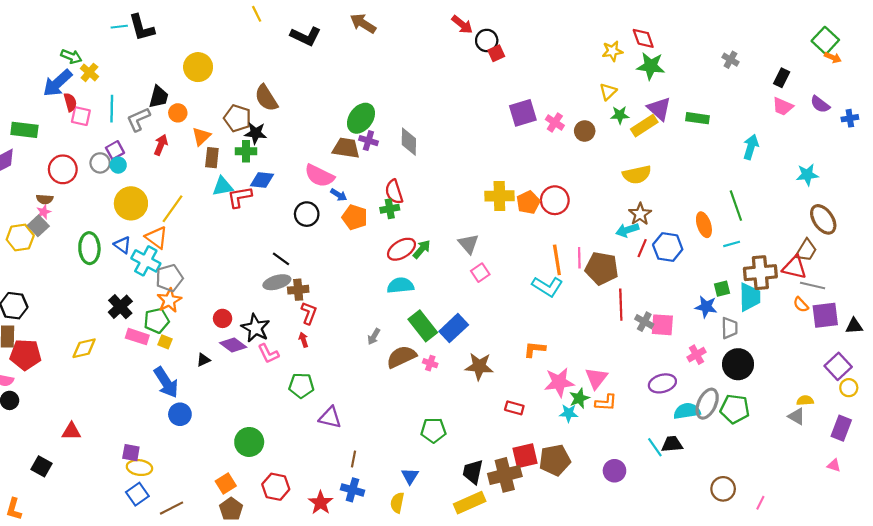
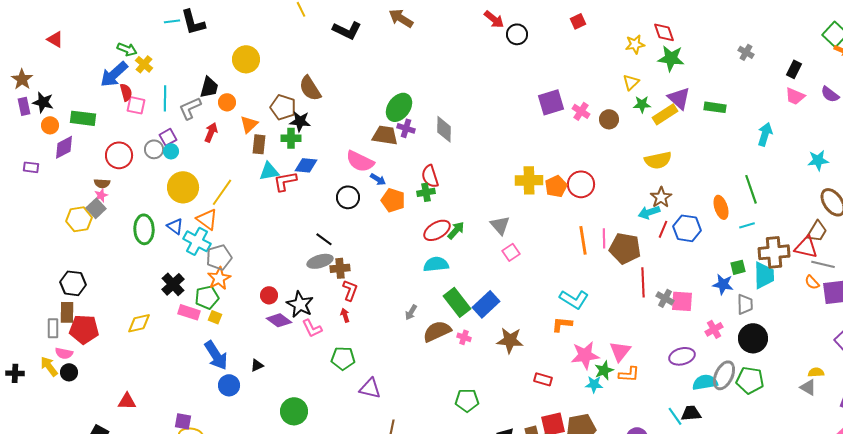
red square: (496, 53) -> (578, 21), moved
cyan L-shape: (547, 286) -> (574, 299), moved
black triangle: (203, 360) -> (257, 365), moved

